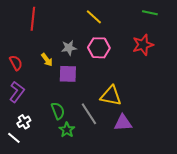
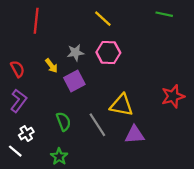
red star: (143, 45) -> (173, 96), moved
purple square: (68, 74) -> (74, 81), turned -30
green star: (67, 130) -> (59, 157), moved

